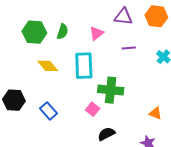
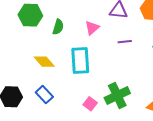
green hexagon: (34, 32) -> (30, 15), moved
green cross: (111, 90) -> (117, 96), moved, turned -30
blue rectangle: (48, 111) -> (44, 95), moved

